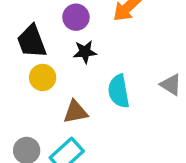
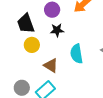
brown triangle: (75, 112) -> (51, 65), turned 42

